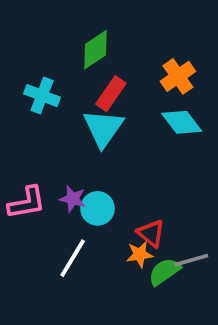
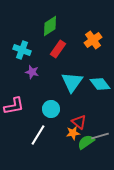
cyan diamond: (182, 122) -> (100, 84), moved
cyan triangle: (103, 128) -> (72, 82), moved
purple star: (73, 199) -> (32, 72), moved

